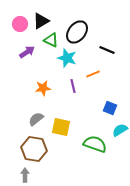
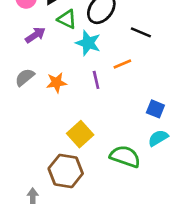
blue square: (110, 108) -> (155, 109), moved
gray semicircle: (36, 119) -> (25, 77), moved
yellow square: (61, 127) -> (80, 134), turned 36
brown hexagon: (34, 149) -> (66, 171), moved

